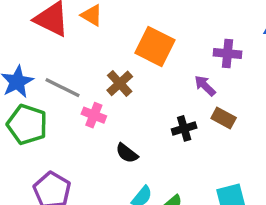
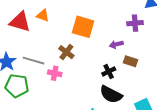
purple cross: (227, 53) -> (135, 23), moved
purple arrow: (205, 86) -> (116, 44), turned -48
black semicircle: (127, 153) -> (111, 94), moved, size x1.6

